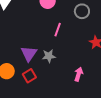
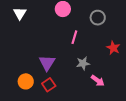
gray star: (49, 56) -> (83, 63), moved
pink arrow: (79, 74) -> (98, 81), turned 112

